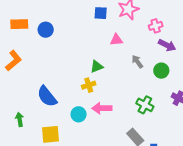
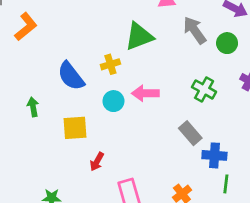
gray arrow: (137, 62) -> (195, 30), size x1.5
green triangle: (97, 67) -> (139, 36), size x1.6
yellow cross: (89, 85) -> (110, 64), moved

